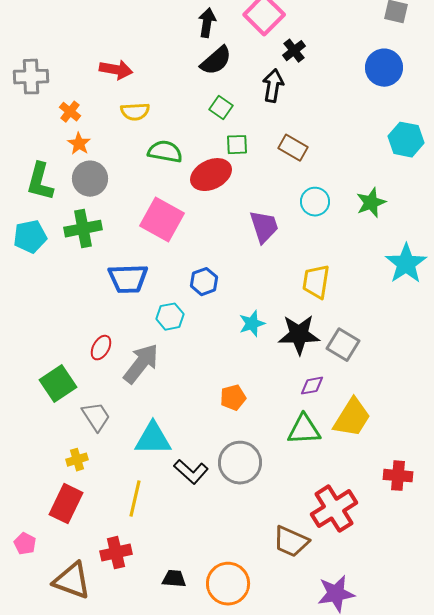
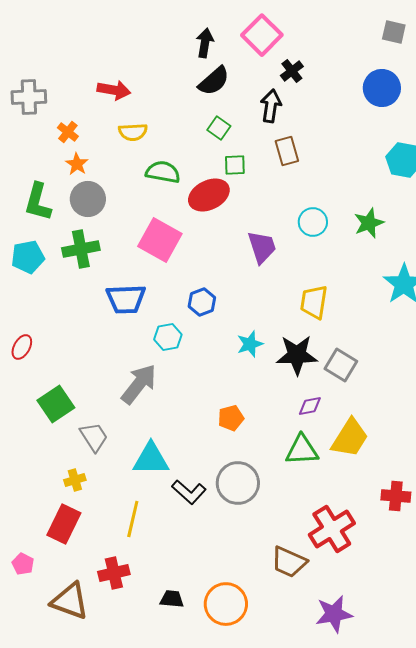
brown rectangle: (293, 148) -> (287, 151), moved, turned 44
red ellipse: (101, 348) -> (22, 347), moved

